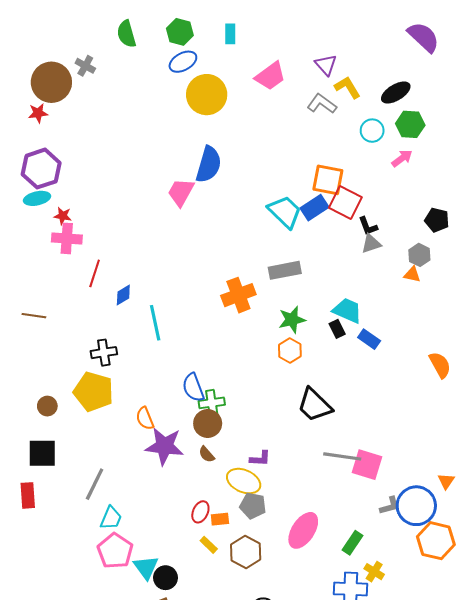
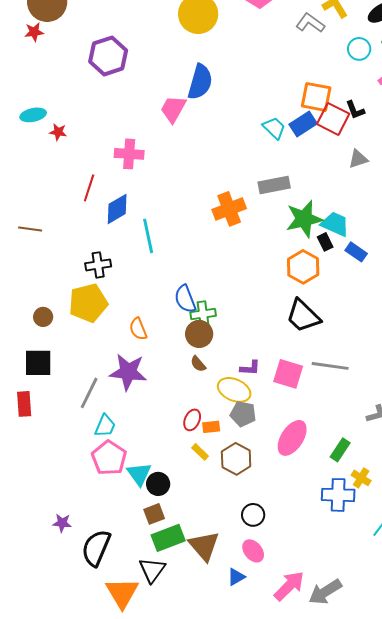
purple hexagon: (41, 169) -> (108, 56), moved
cyan trapezoid: (285, 212) -> (274, 128), size x0.7
black L-shape: (368, 226) -> (355, 110), moved
pink cross: (67, 238) -> (129, 154), moved
blue diamond: (123, 295) -> (117, 209), size x1.5
green star: (292, 320) -> (304, 219), moved, size x1.4
orange hexagon: (290, 351) -> (303, 267), moved, size x1.4
yellow pentagon: (94, 392) -> (88, 303), turned -30
purple star: (164, 446) -> (128, 372), moved
pink square: (367, 465) -> (288, 374), moved

